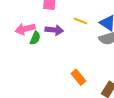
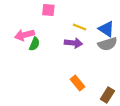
purple arrow: (54, 30) -> (73, 43), moved

